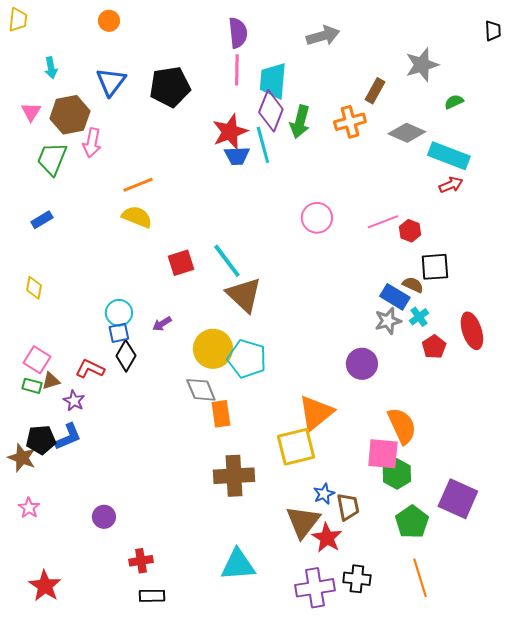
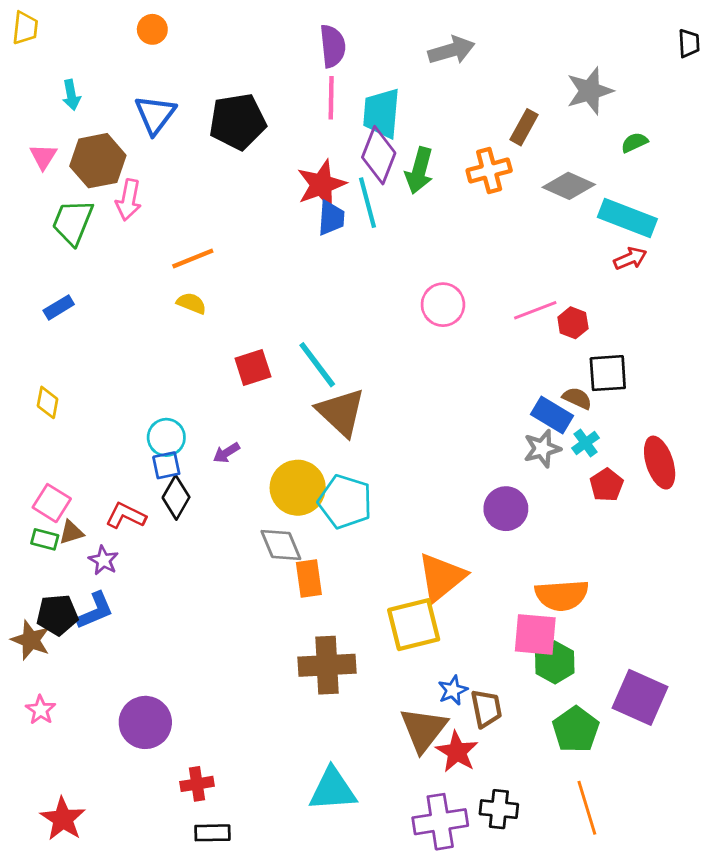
blue trapezoid: (237, 156) -> (331, 218), turned -84
yellow semicircle: (137, 217) -> (191, 303), size x0.7
orange semicircle: (402, 426) -> (562, 595), turned 111
purple circle: (104, 517) -> (145, 722), size x1.6

